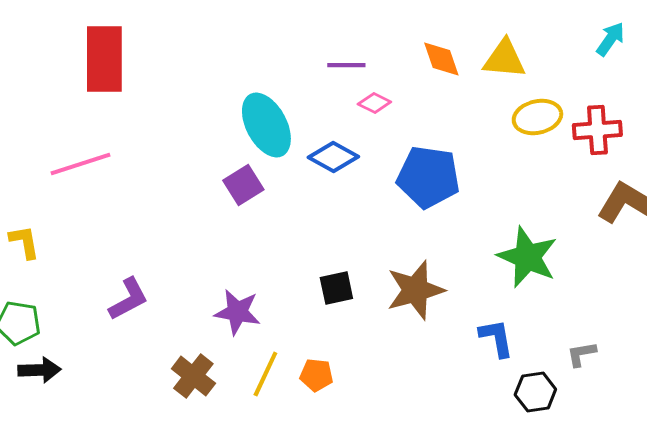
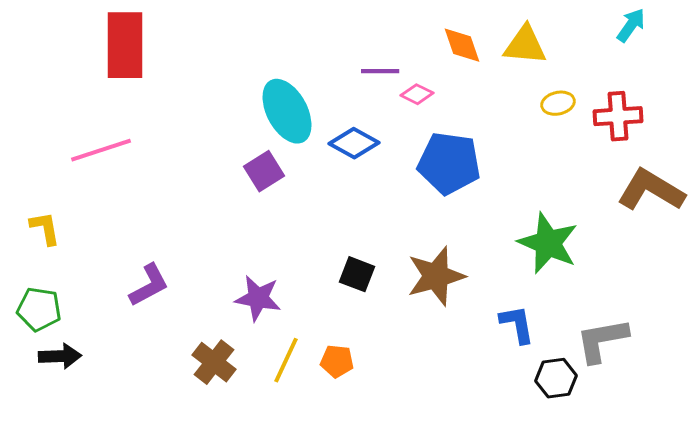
purple line: (346, 65) -> (380, 71), moved
pink diamond: (374, 103) -> (417, 94), moved
yellow ellipse: (537, 117) -> (558, 103), size x0.7
black square: (336, 288) -> (357, 274), turned 33
gray L-shape: (581, 354) -> (602, 340), size x1.8

